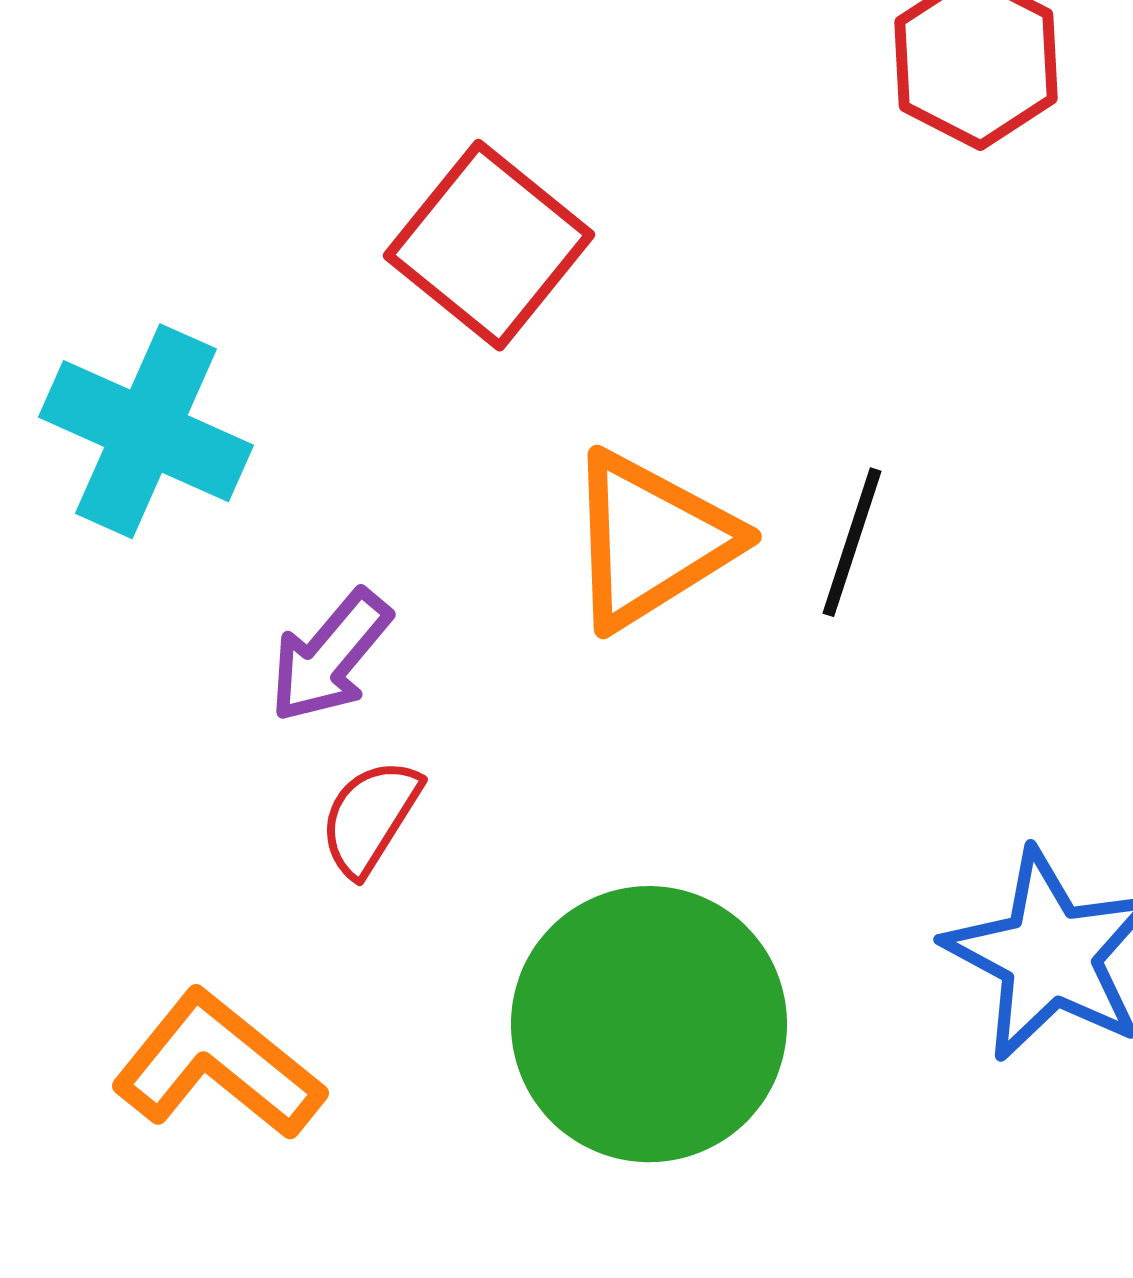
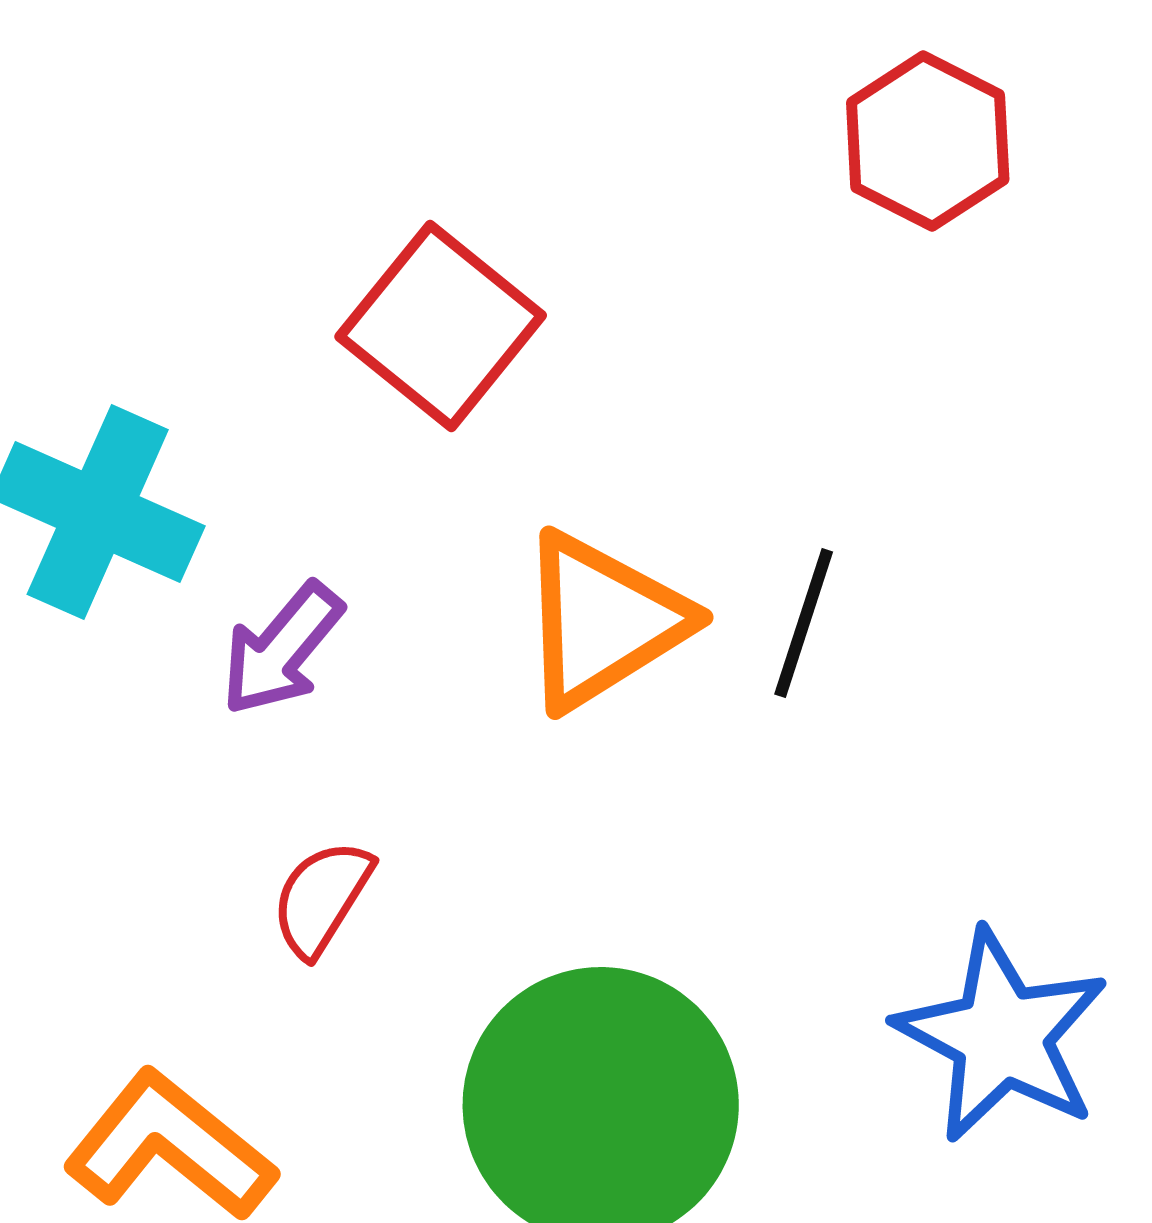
purple arrow: (330, 656) -> (282, 649), moved

